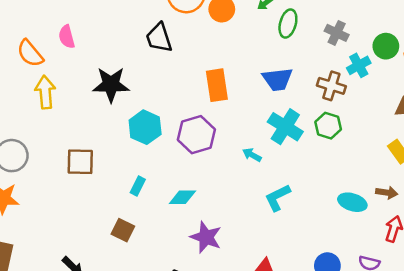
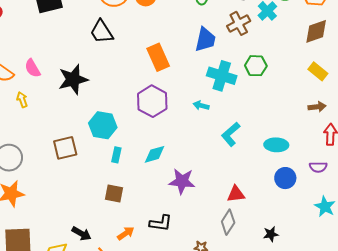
pink semicircle: (67, 37) -> (32, 68), moved
blue trapezoid: (277, 79) -> (205, 40), turned -56
brown cross: (331, 86) -> (239, 23), moved, turned -30
yellow arrow: (45, 92) -> (22, 100), size x0.6
cyan hexagon: (145, 127) -> (103, 125), moved
cyan ellipse: (352, 202) -> (276, 145), moved

